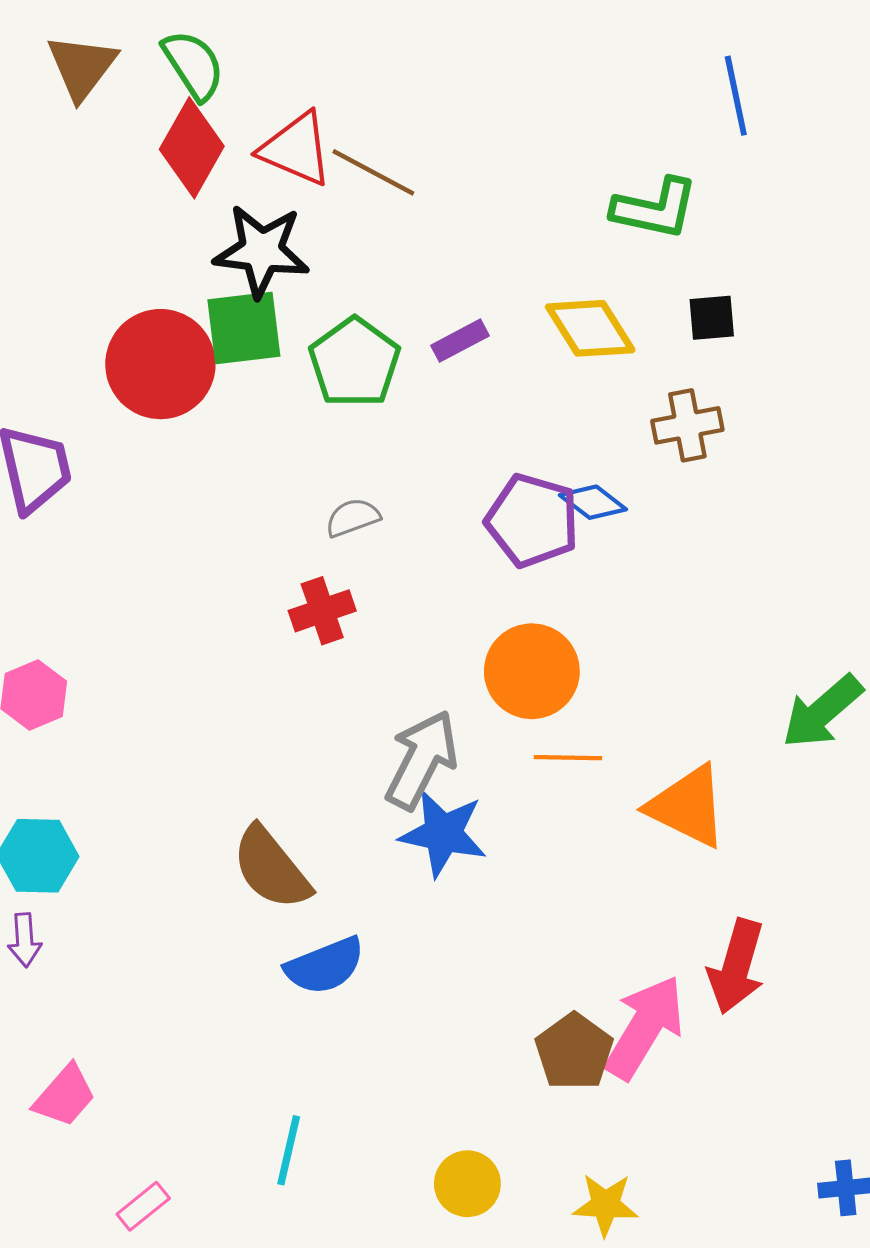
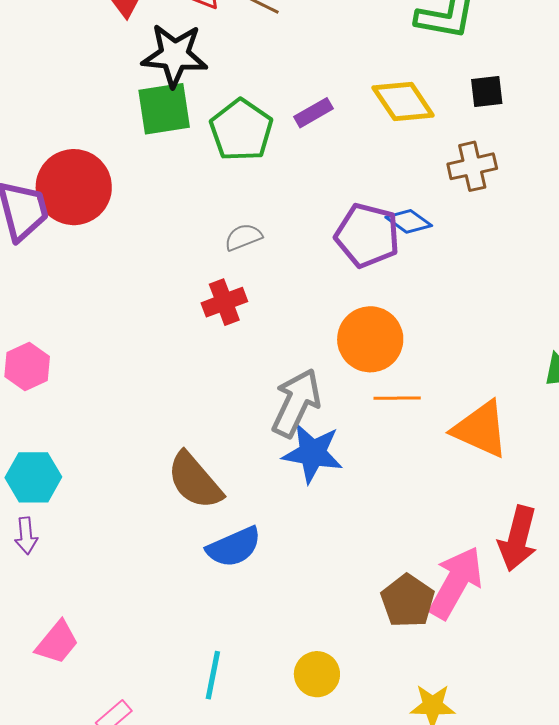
red circle: (160, 364) -> (74, 187), moved
yellow circle: (467, 1184) -> (317, 674), moved

